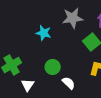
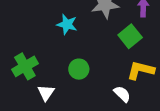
white semicircle: (69, 83) -> (122, 94), moved

